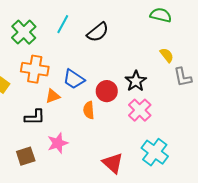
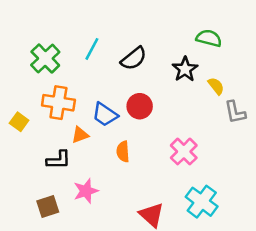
black star: (136, 81) -> (185, 69), moved
red circle: (107, 91) -> (140, 106), moved

